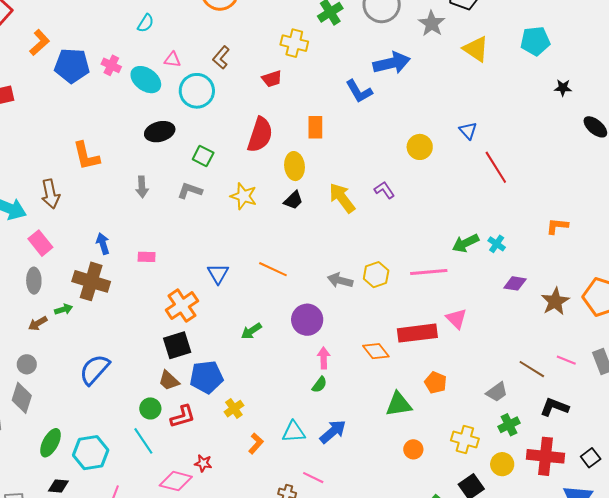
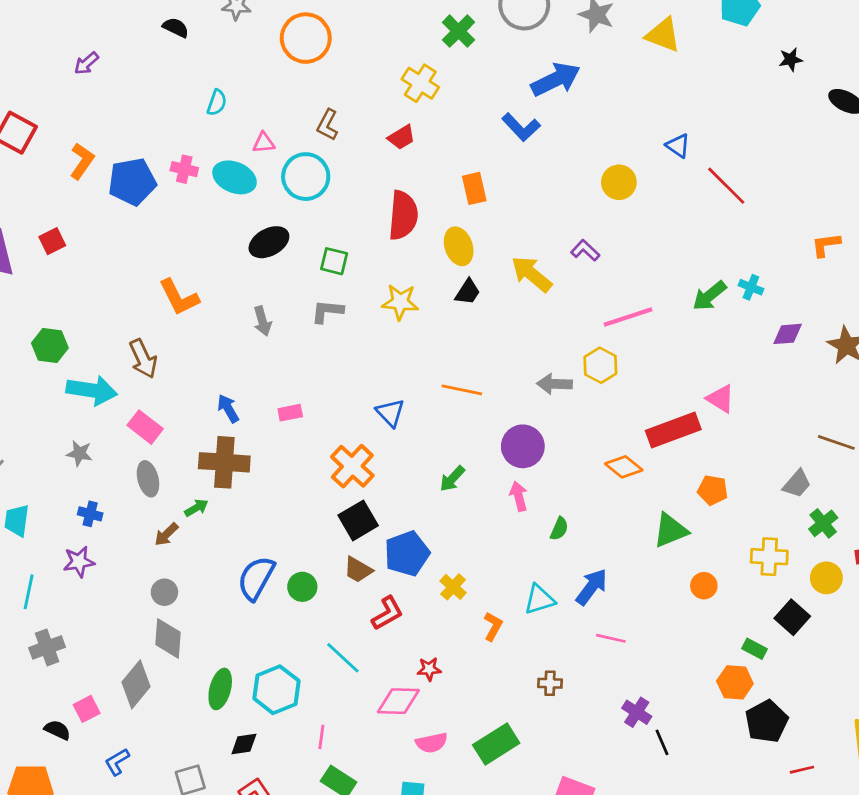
yellow cross: (294, 43) -> (420, 83), turned 32
pink line: (429, 272) -> (628, 317), moved
pink arrow: (324, 358) -> (519, 496), moved
green circle: (150, 408) -> (302, 587), moved
pink line: (313, 478) -> (611, 638), moved

